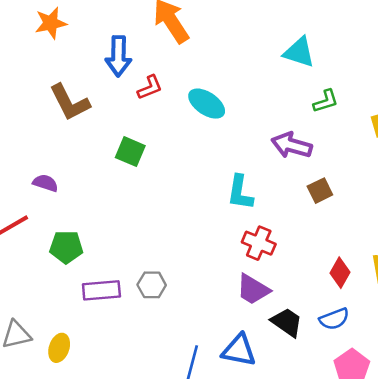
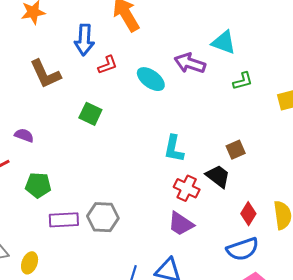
purple arrow: (292, 145) -> (190, 63), moved
gray hexagon: (152, 285) -> (103, 217), size x1.4
blue semicircle: (334, 319) -> (243, 249), size x1.4
black trapezoid: (287, 322) -> (218, 176), moved

